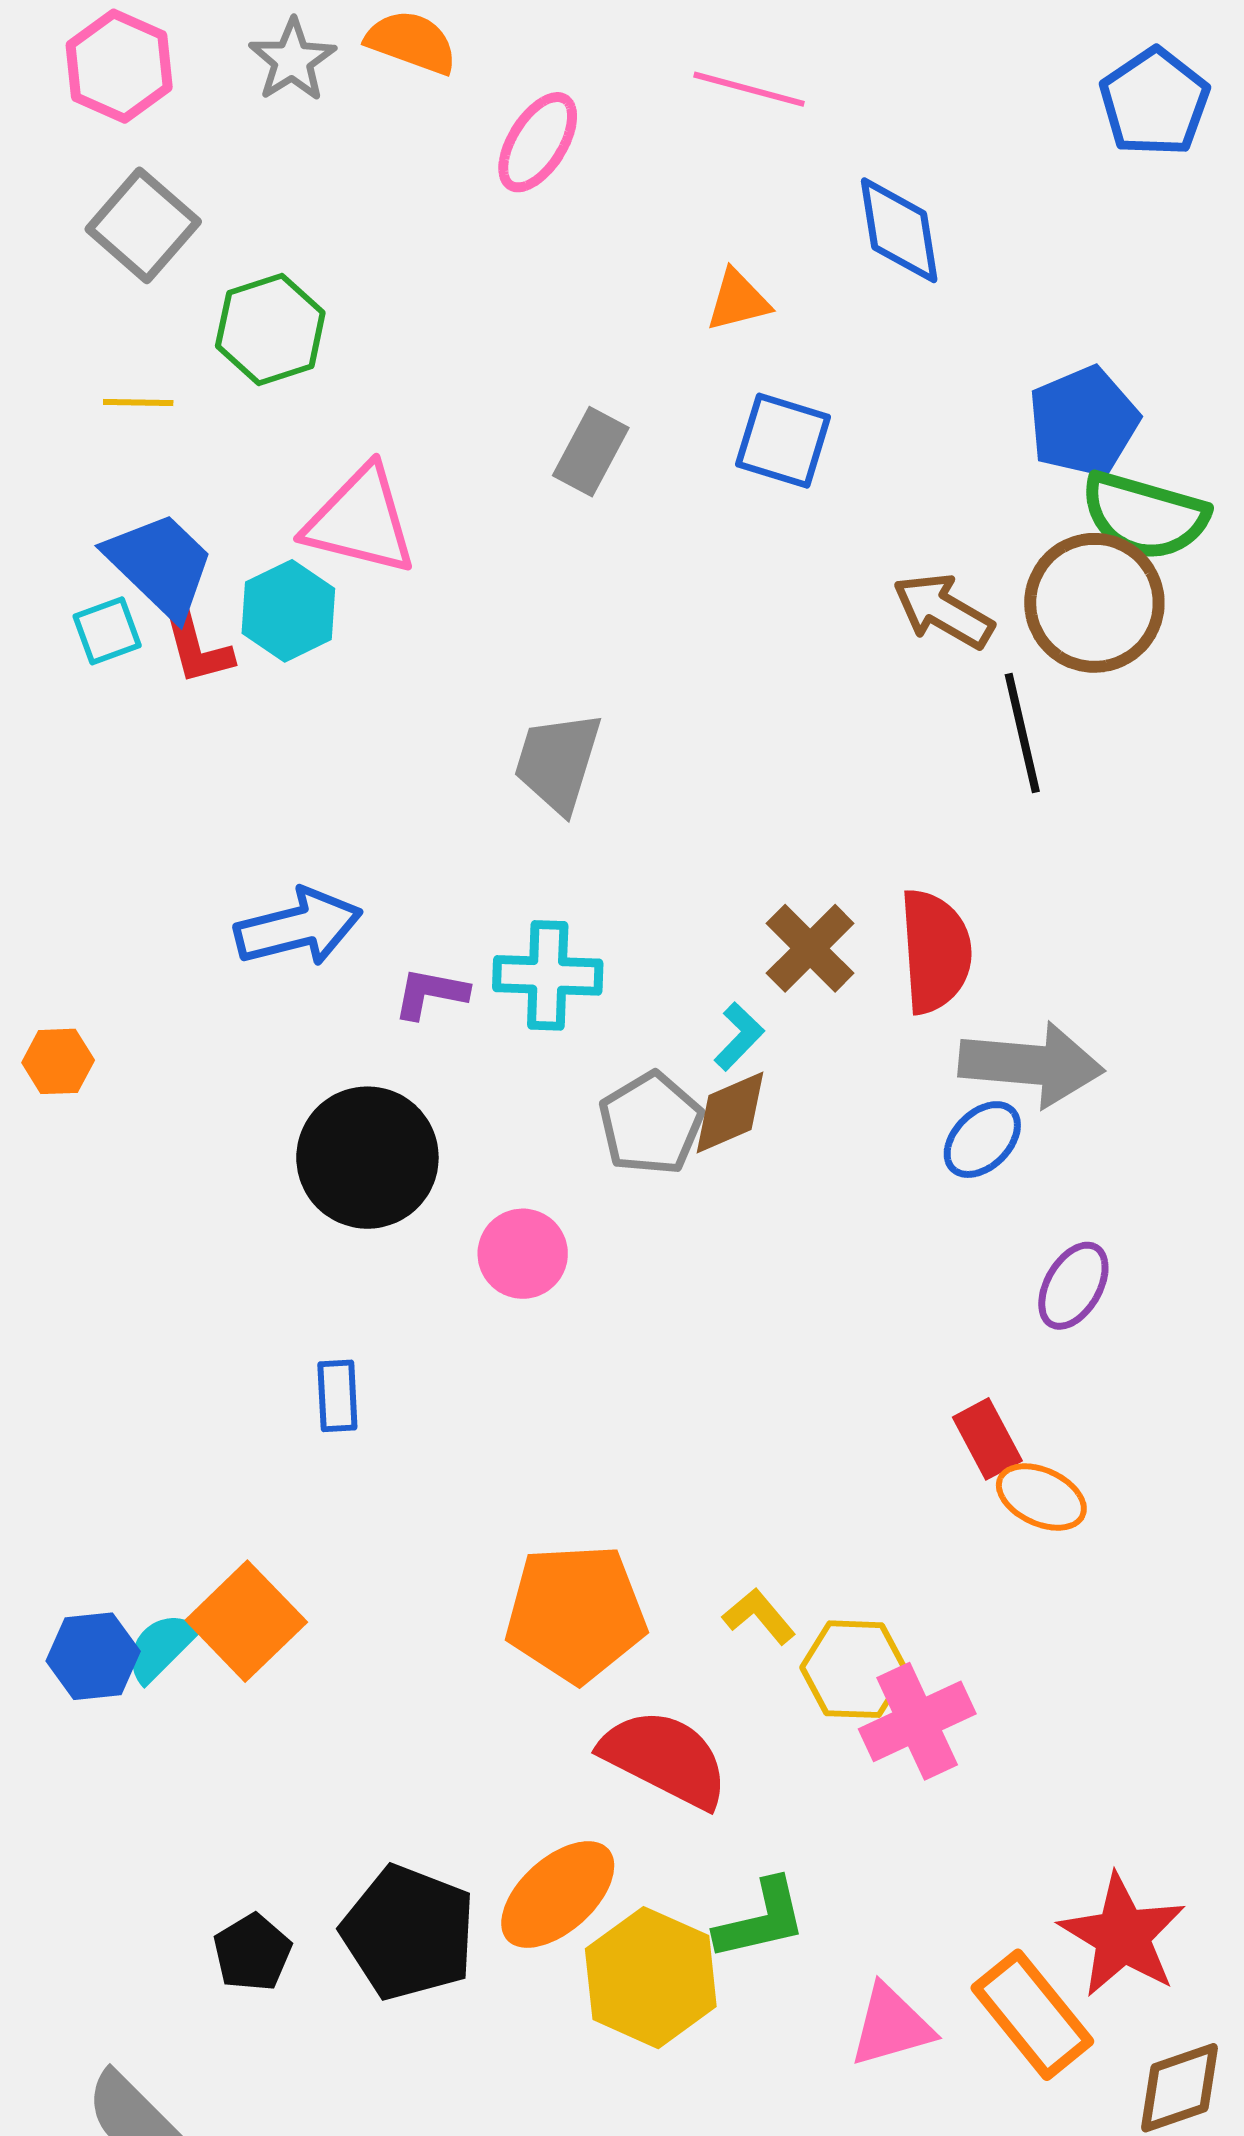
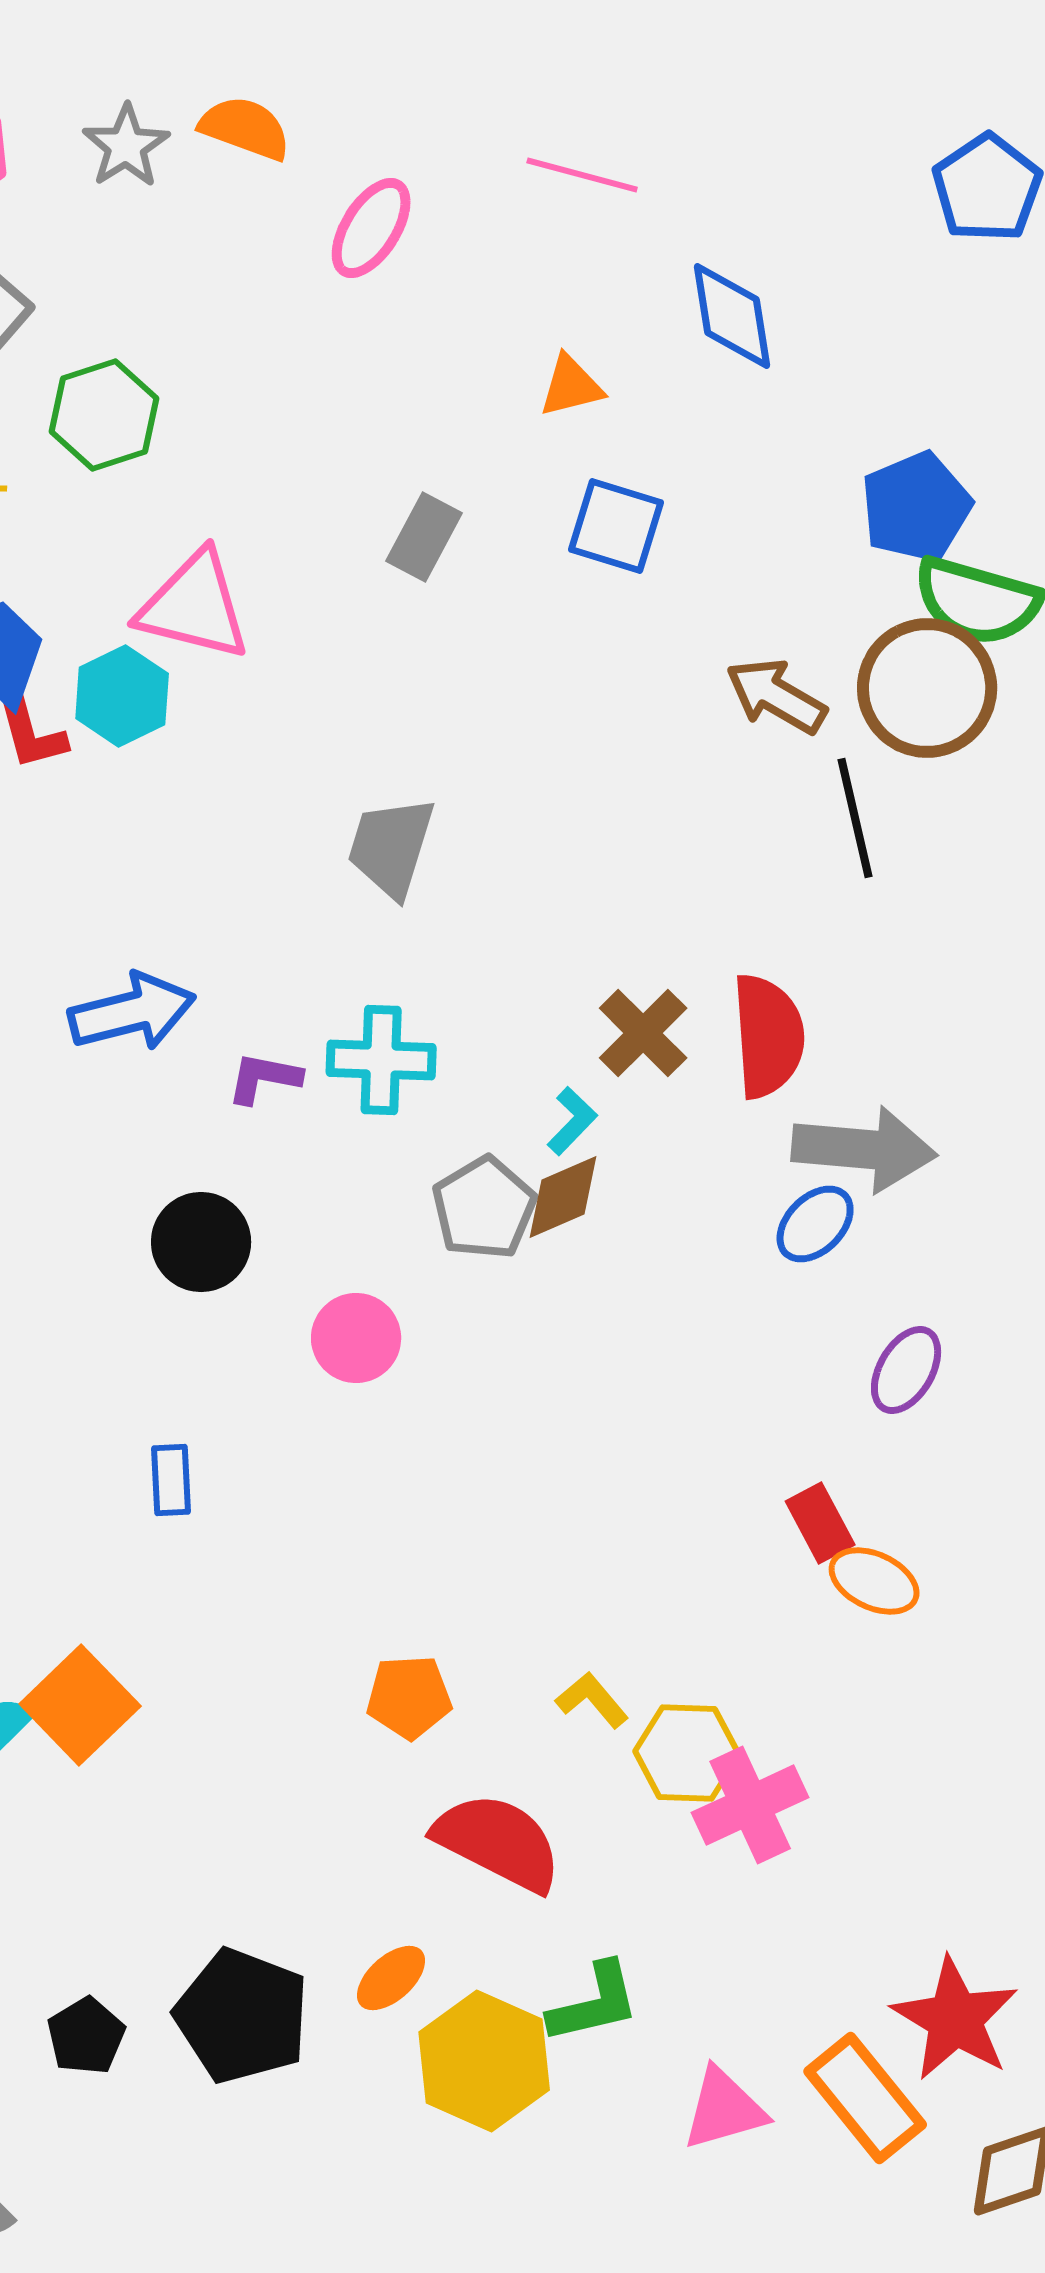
black circle: (367, 1158) -> (201, 1242), size x0.7
orange pentagon: (576, 1613) -> (409, 1697), size x0.6
orange ellipse: (558, 1895) -> (391, 1978), size x0.6

